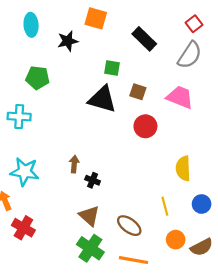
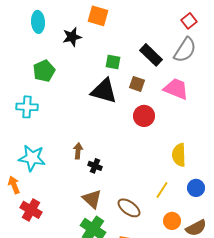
black rectangle: (144, 39) -> (151, 55), moved
green pentagon: (37, 78) -> (44, 71), turned -30
yellow line: (165, 206) -> (162, 190), turned 48

